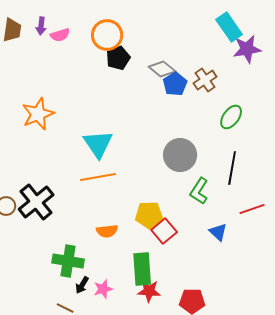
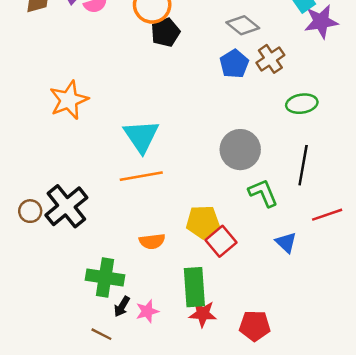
gray diamond: (162, 69) -> (243, 25), moved
green ellipse: (231, 117) -> (302, 104), turned 45
green L-shape: (199, 191) -> (263, 193), turned 124

